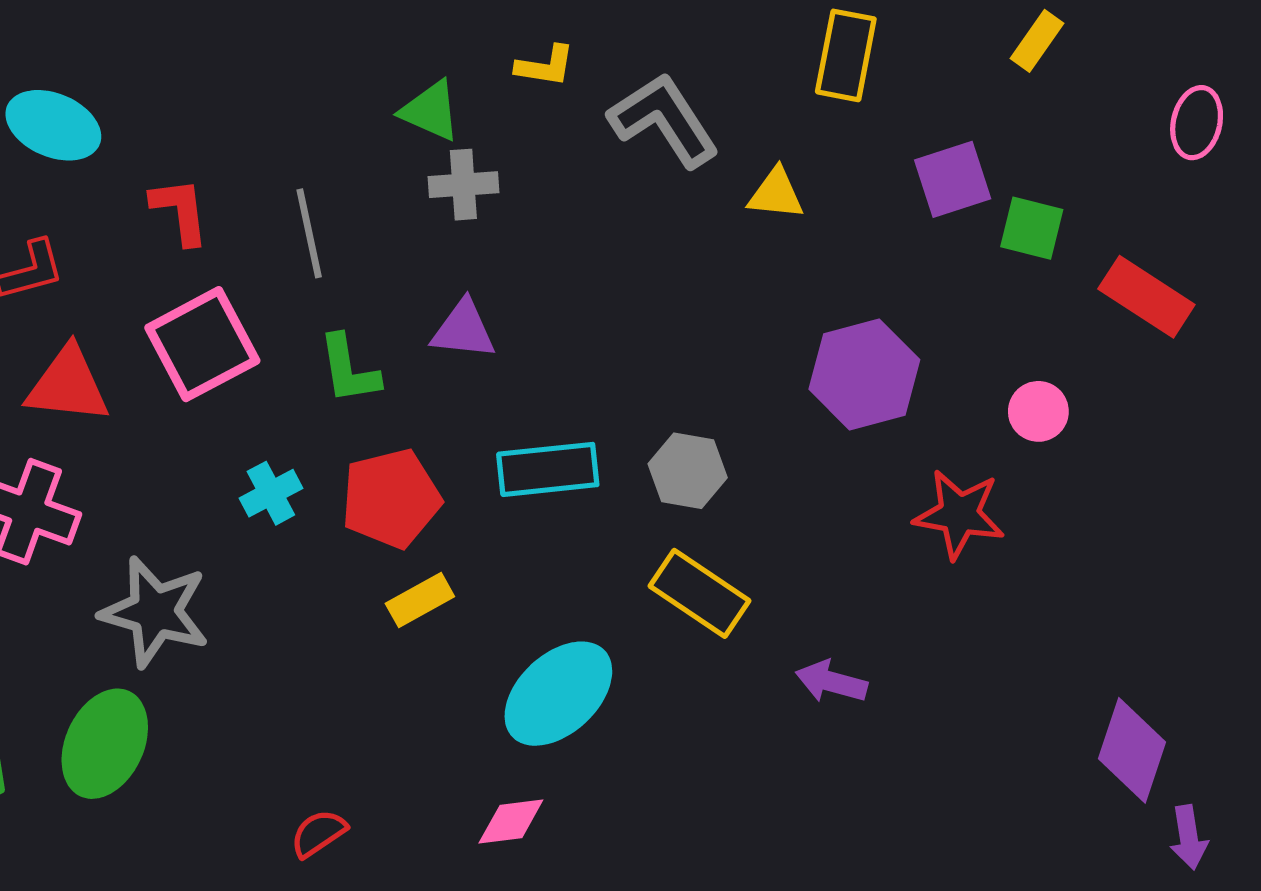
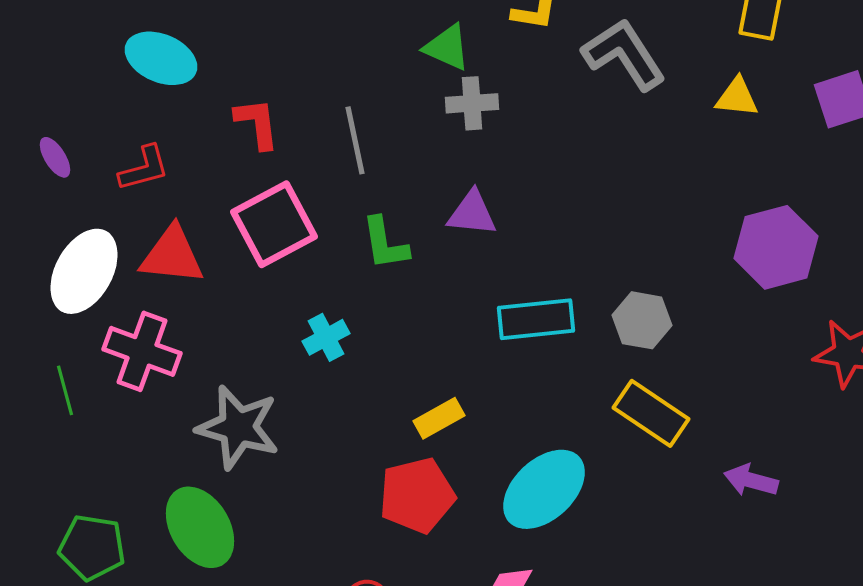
yellow triangle: (776, 194) -> (737, 97), moved
red pentagon: (391, 498) -> (417, 495), moved
green ellipse: (105, 744) -> (200, 527), turned -56

